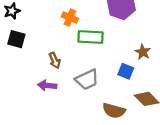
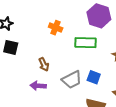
green rectangle: (90, 37) -> (86, 43), moved
blue square: (126, 71) -> (94, 77), moved

